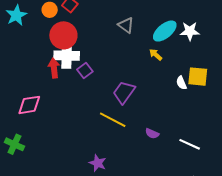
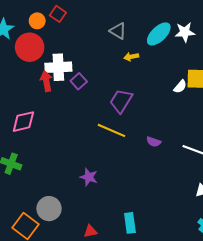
red circle: (63, 35) -> (30, 47), moved
yellow arrow: (156, 55) -> (131, 57), moved, turned -48
white semicircle: (181, 83) -> (180, 87), turned -112
purple star: (98, 163) -> (89, 177), moved

